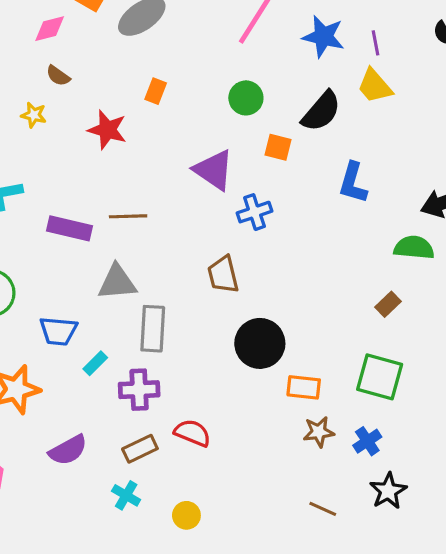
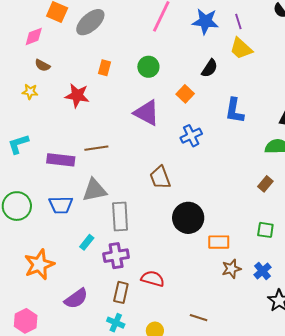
green circle: (246, 98) -> (148, 67), moved
black semicircle: (321, 111) -> (210, 68), size x0.7
orange square: (278, 147) -> (185, 94), turned 36
blue cross: (254, 212) -> (191, 136), moved
blue trapezoid: (58, 331) -> (61, 205), moved
green square: (380, 377) -> (265, 230), size x0.6
brown rectangle: (140, 449) -> (121, 292), turned -45
brown line: (323, 509) -> (199, 318), moved

